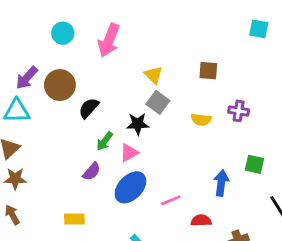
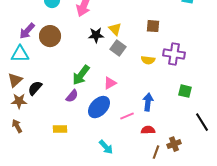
black semicircle: (89, 108) -> (35, 88), moved
purple cross: (239, 111) -> (174, 54), size x1.5
black star: (138, 124) -> (96, 35), moved
green arrow: (105, 141) -> (81, 75), size x1.5
pink triangle: (129, 153) -> (110, 83), moved
blue arrow: (221, 183) -> (148, 102), moved

